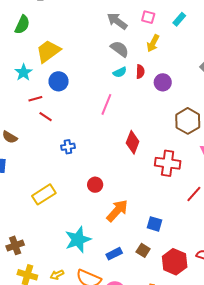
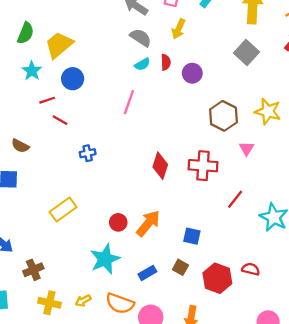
green semicircle: (22, 25) -> (26, 33), moved
red diamond: (133, 142) -> (160, 166), moved
red circle: (95, 185) -> (118, 222), moved

